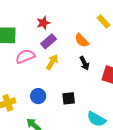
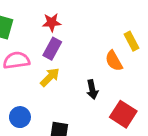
orange semicircle: (82, 40) -> (114, 61), moved
purple rectangle: (49, 41) -> (52, 49), turned -35

